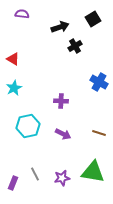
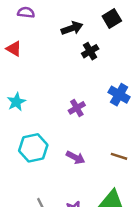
red triangle: (13, 59) -> (14, 49), moved
purple cross: (61, 101) -> (77, 108), moved, turned -32

